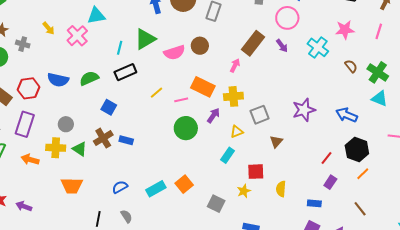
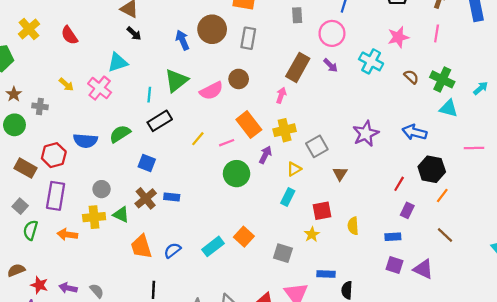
orange rectangle: (203, 87) -> (249, 125), turned 35
orange trapezoid: (72, 186) -> (141, 247), moved, turned 80
gray semicircle: (126, 216) -> (97, 291), moved

